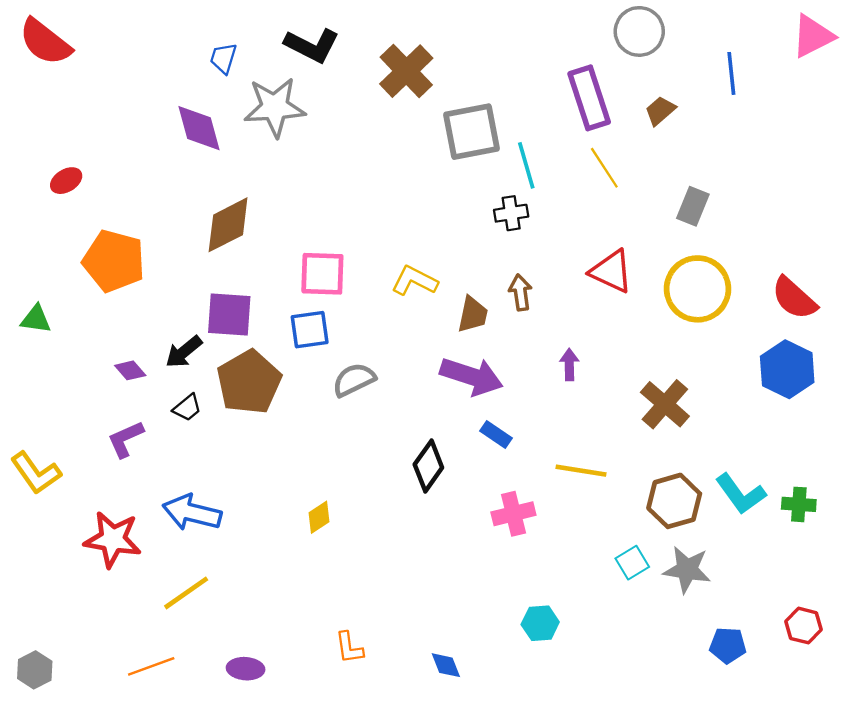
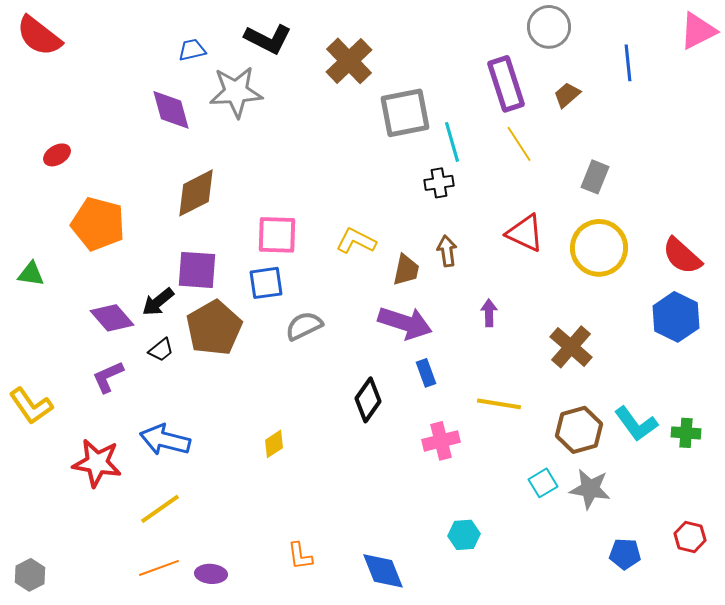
blue trapezoid: (223, 58) -> (192, 50), turned 60
purple diamond: (130, 370) -> (112, 318), size x1.6
blue rectangle: (496, 435) -> (426, 373), turned 36
blue diamond: (446, 665) -> (383, 571), size x1.6
orange line: (151, 666) -> (159, 568), moved

